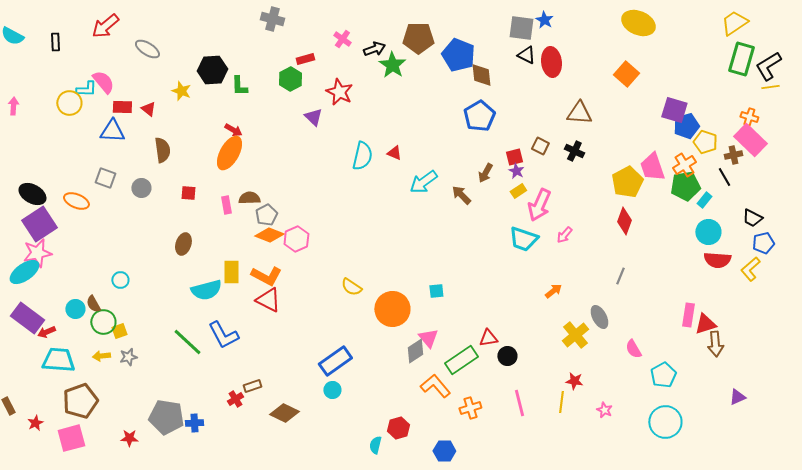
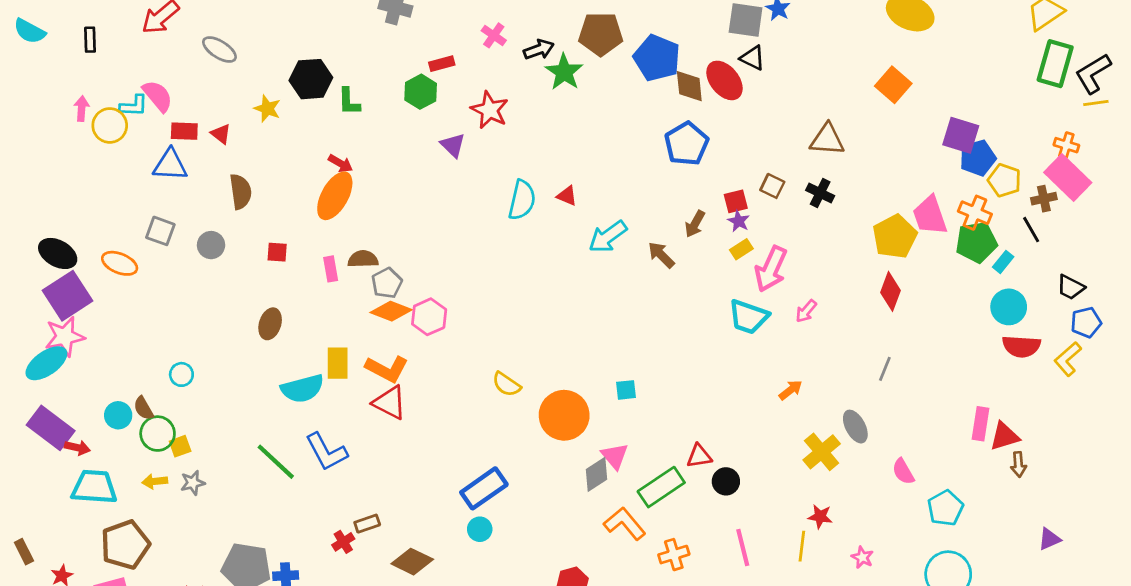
red ellipse: (551, 62) -> (724, 80), moved, turned -32
pink arrow: (13, 106) -> (82, 109), moved
orange cross: (684, 165) -> (975, 213), turned -35
red arrow: (46, 332) -> (77, 448), turned -144
brown arrow: (715, 344) -> (1019, 465), size x0.7

